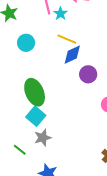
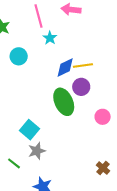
cyan star: (61, 14) -> (50, 38), moved
yellow line: (67, 39) -> (83, 66), moved, turned -30
green ellipse: (35, 92) -> (64, 102), moved

